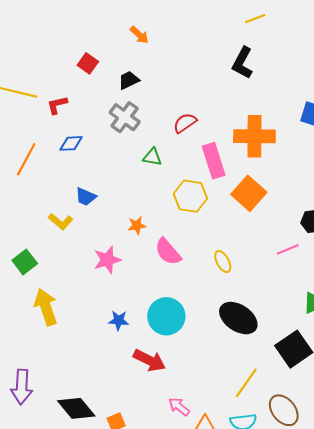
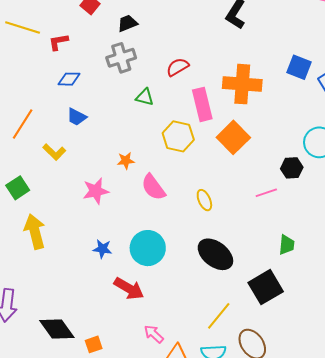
gray cross: (125, 117) -> (121, 58), turned 32
orange line: (26, 159) -> (23, 124), moved
blue trapezoid: (86, 197) -> (77, 117), moved

